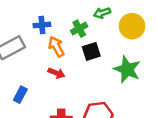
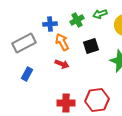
green cross: (79, 29) -> (77, 20), moved
blue rectangle: (20, 95) -> (27, 74), moved

